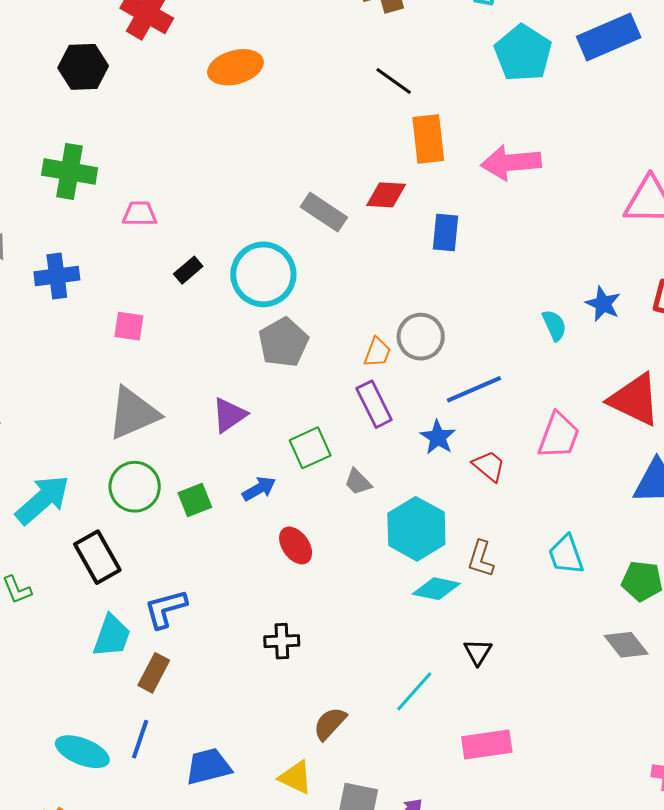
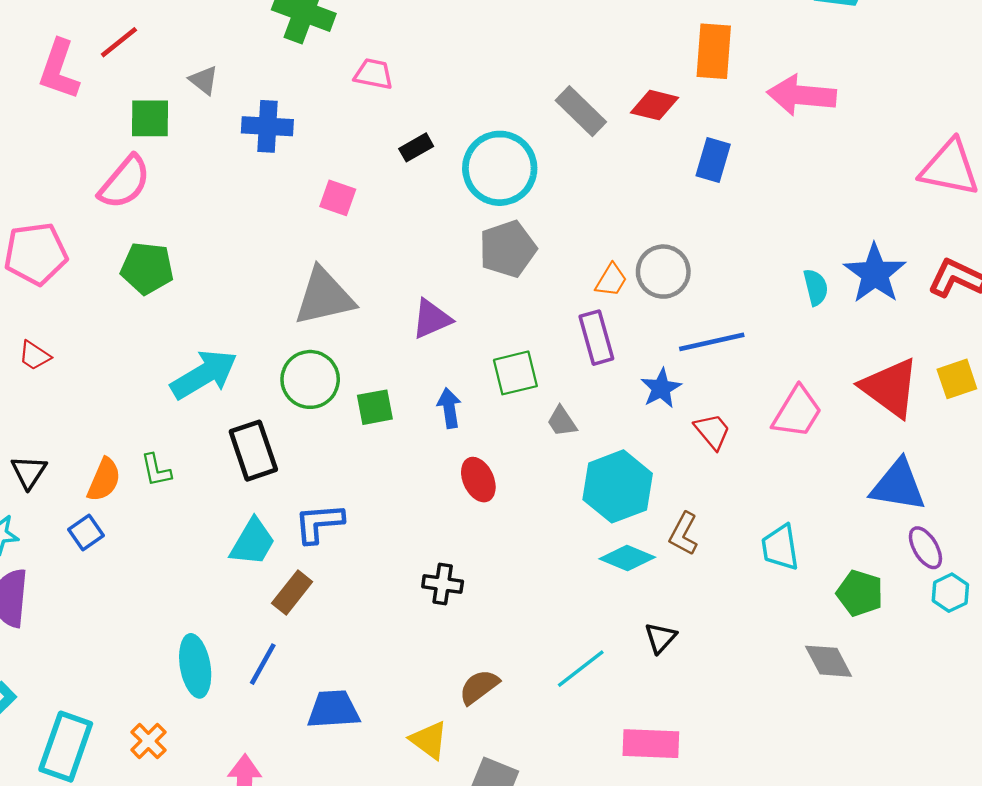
blue star: (603, 304) -> (875, 273), size x1.5
blue arrow: (259, 489) -> (449, 408), turned -80
cyan ellipse: (82, 752) -> (195, 666), turned 48

